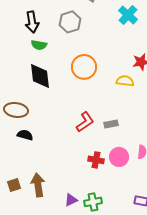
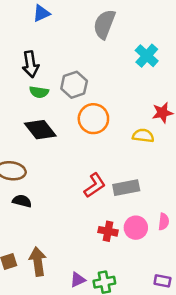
gray hexagon: (70, 22) -> (74, 85), moved
black diamond: (40, 76) -> (40, 130), turned -32
gray rectangle: (111, 124) -> (126, 188), size x1.5

